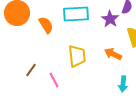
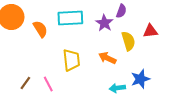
brown line: (31, 70) -> (25, 83), moved
cyan arrow: (123, 84) -> (117, 88), turned 77

